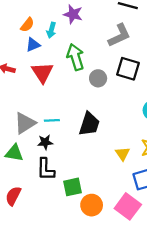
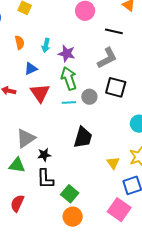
purple star: (73, 14) -> (67, 54), moved
orange semicircle: (27, 25) -> (20, 42), moved, turned -48
cyan arrow: (51, 30) -> (46, 45), moved
cyan line: (52, 120) -> (69, 102), moved
green square: (73, 187) -> (70, 194), turned -36
orange circle: (92, 205) -> (73, 217), moved

